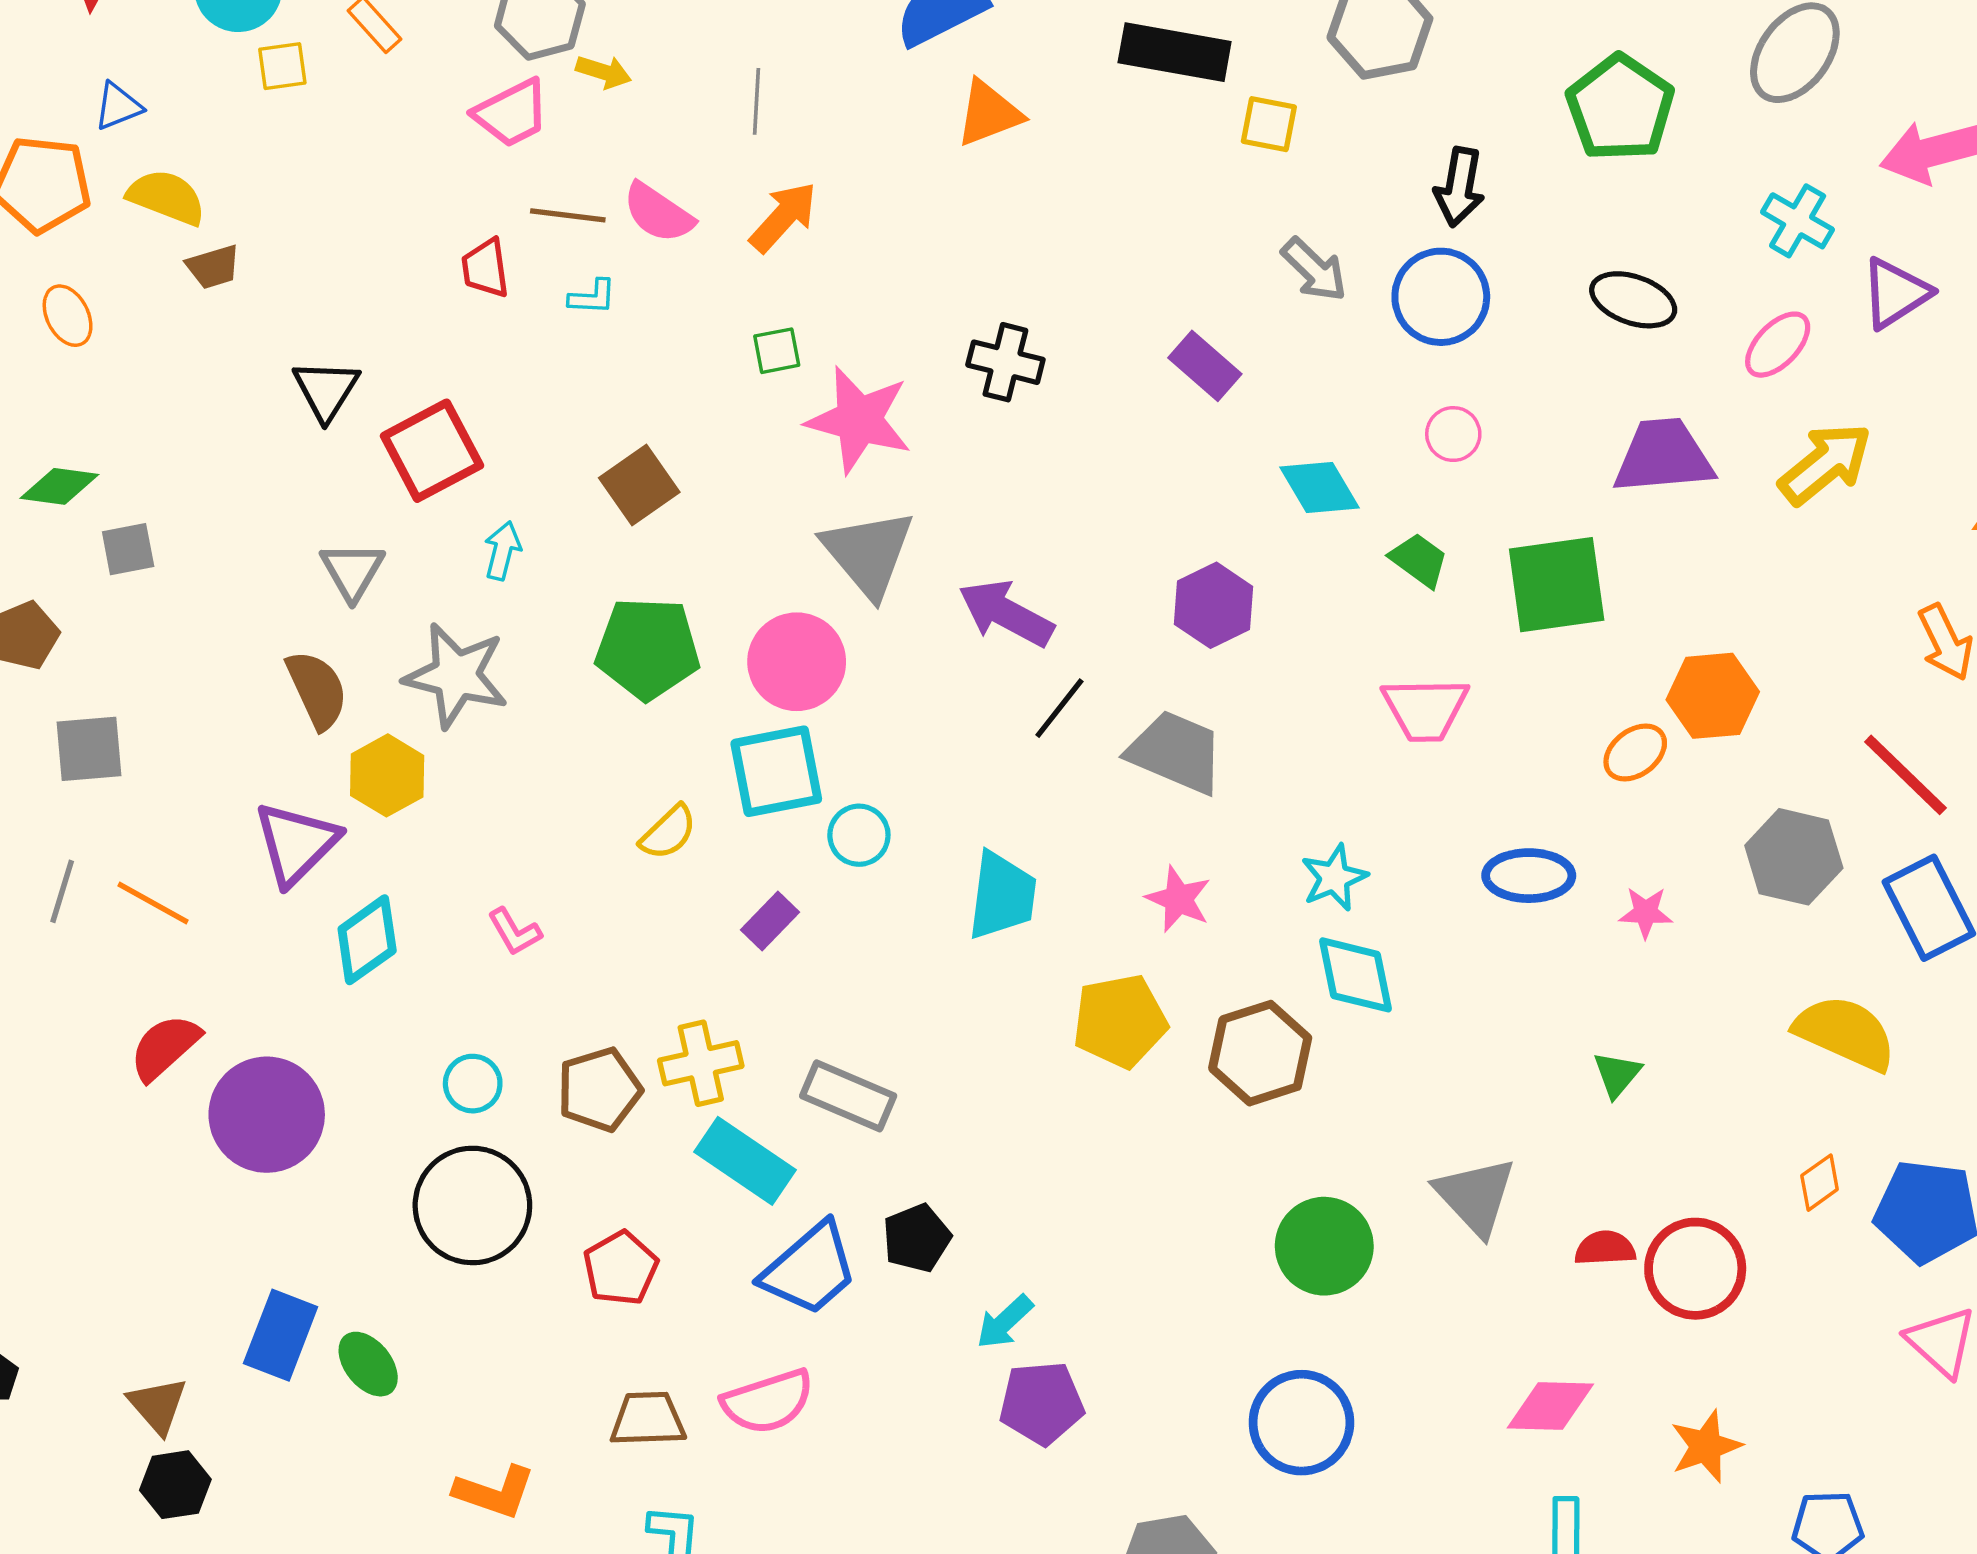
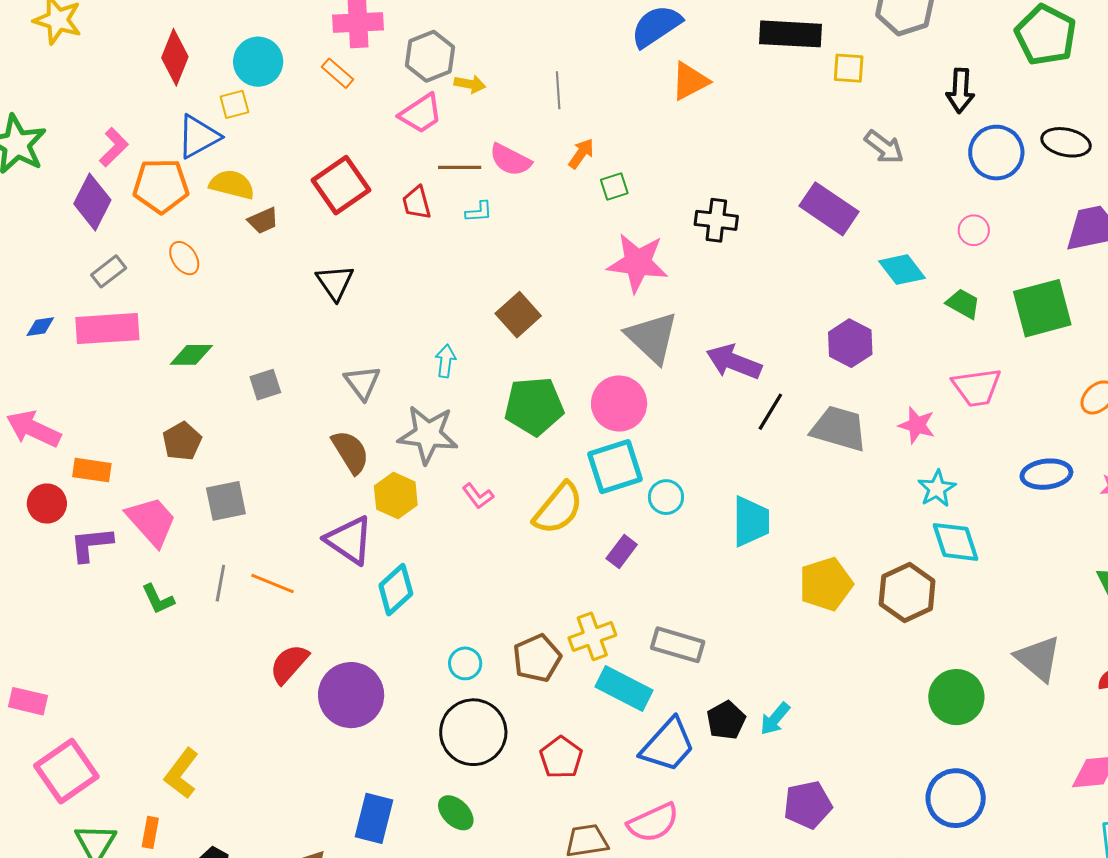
yellow square: (282, 66) -> (234, 104), moved
blue triangle: (118, 106) -> (198, 137), size x1.6
orange arrow: (783, 217) -> (581, 154), size x0.7
blue circle: (1441, 297) -> (996, 153), moved
green square: (777, 351) -> (614, 187), moved
purple rectangle: (1205, 366) -> (829, 209), size x1.4
red square: (432, 451) -> (341, 185), moved
gray square: (128, 549) -> (265, 385), moved
yellow semicircle: (668, 832) -> (558, 508), size x1.6
purple triangle: (296, 843) -> (349, 540), turned -34
pink star: (1178, 899) -> (917, 425), moved
pink L-shape: (515, 932) -> (478, 496), moved
cyan arrow: (1005, 1322) -> (775, 719), moved
green ellipse: (368, 1364) -> (456, 813), moved

